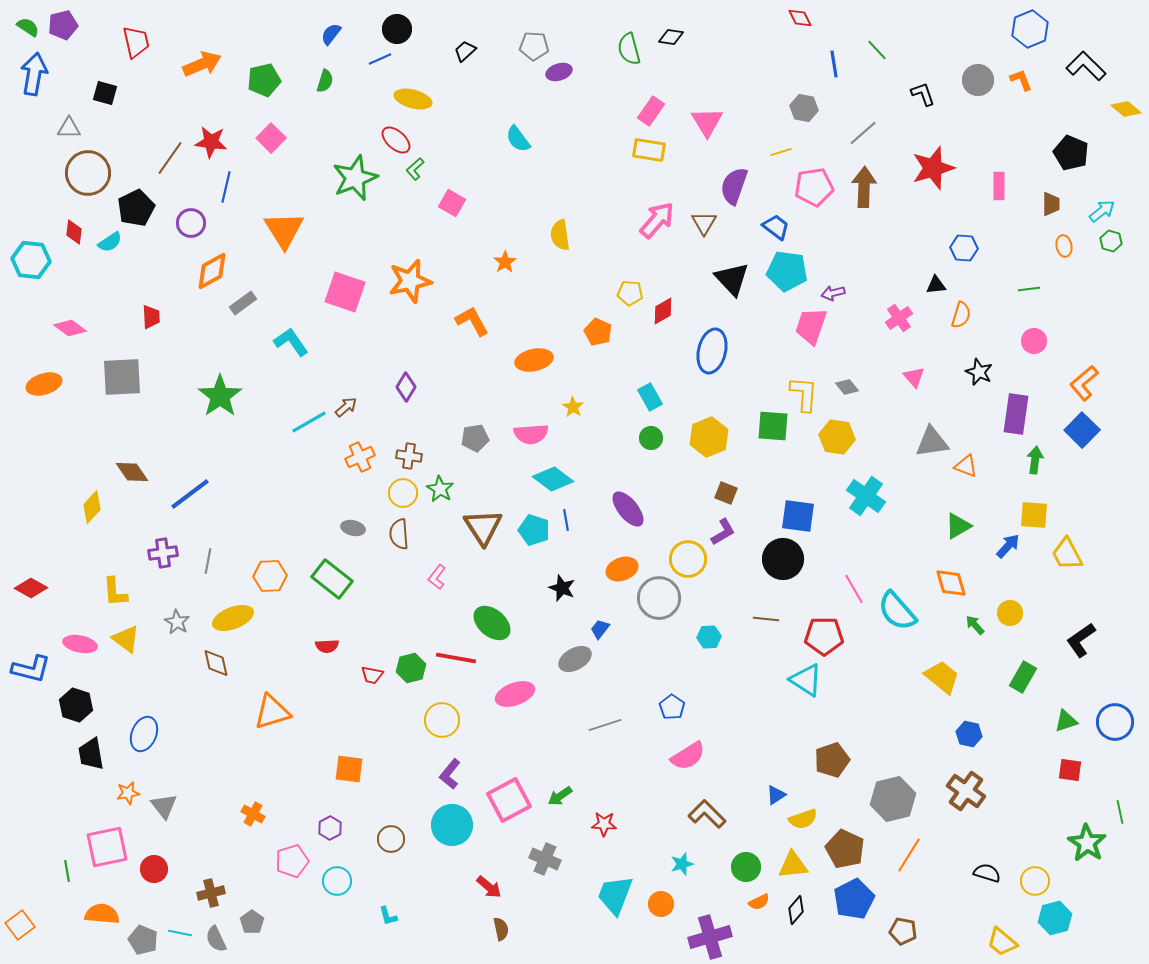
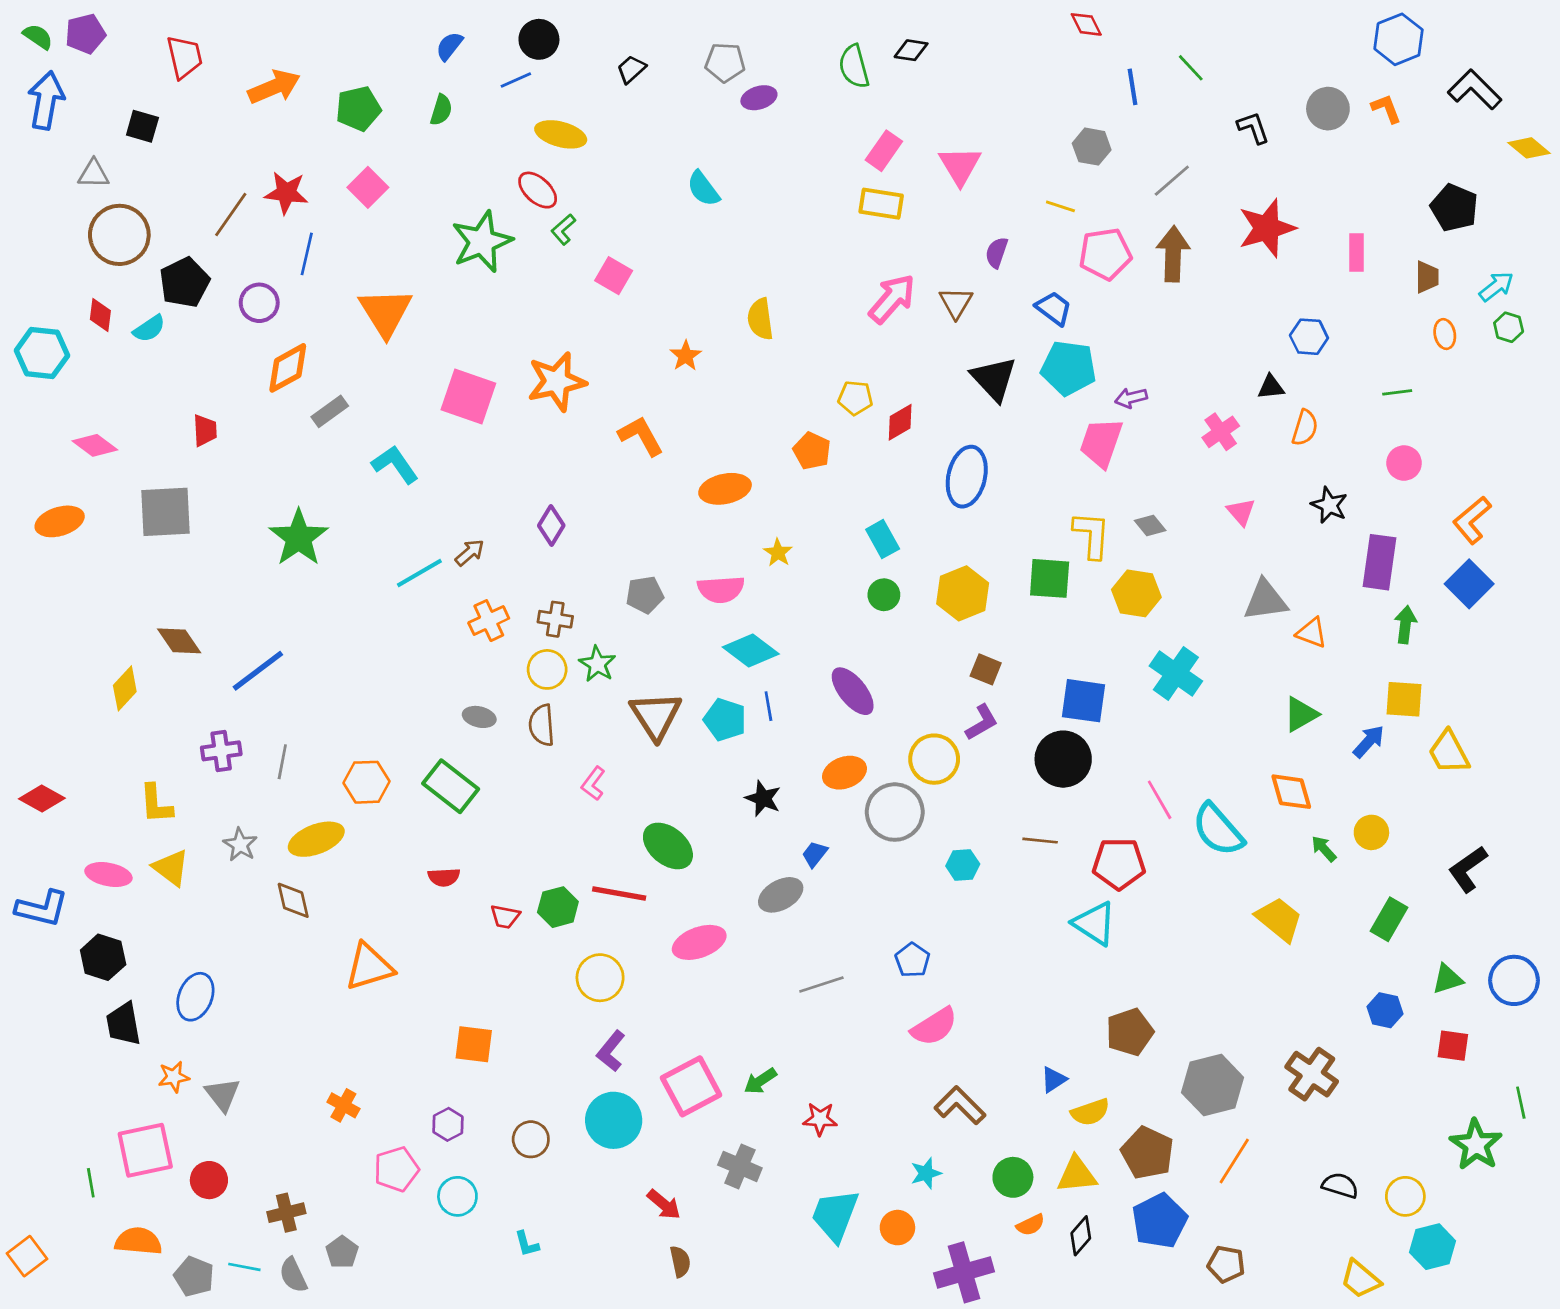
yellow line: (781, 152) -> (1060, 206), turned 35
purple semicircle: (734, 186) -> (997, 253), size x0.6
blue hexagon: (969, 734) -> (1385, 1010), moved

